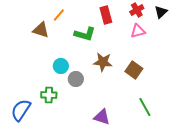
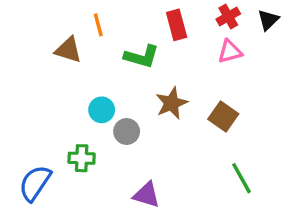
orange line: (59, 15) -> (98, 25), turned -56
brown star: (103, 62) -> (172, 103), turned -30
purple triangle: (102, 117) -> (147, 195), moved

